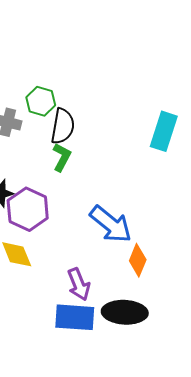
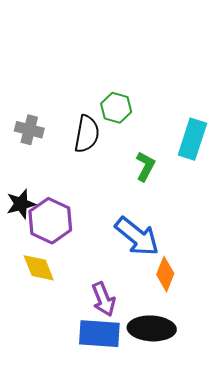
green hexagon: (41, 101) -> (116, 108), moved
green L-shape: (62, 157) -> (145, 166), moved

